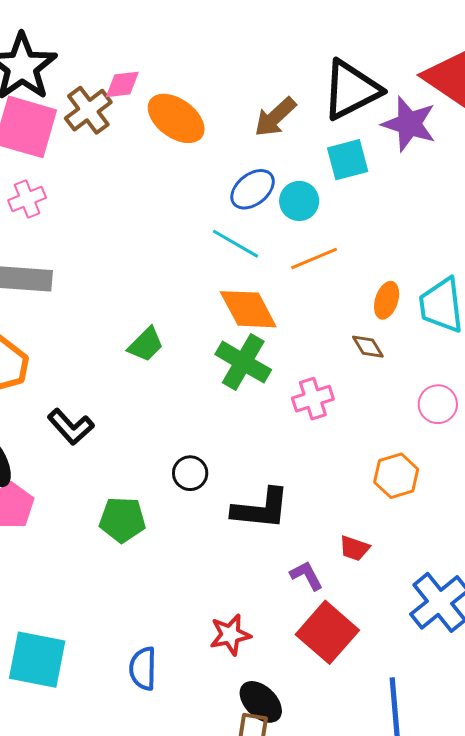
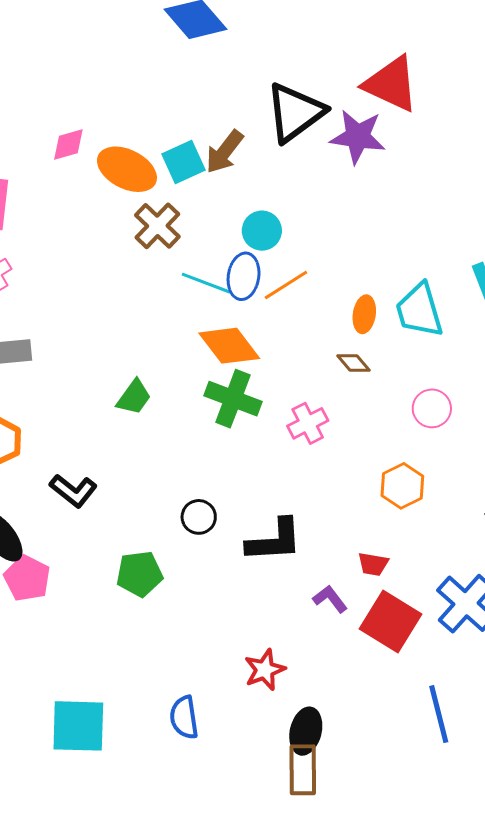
brown cross: (88, 110) -> (157, 226), moved
cyan square: (348, 160) -> (183, 162), moved
blue ellipse: (253, 189) -> (244, 276), moved, turned -33
red square: (327, 632) -> (391, 621), moved
black ellipse: (261, 702) -> (306, 731), turned 69

